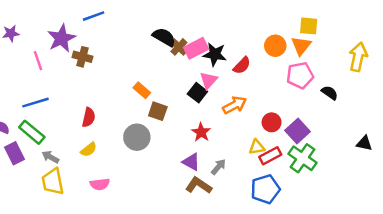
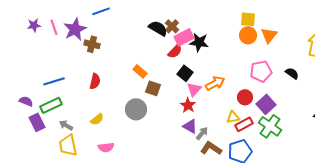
yellow square: (309, 26) -> (248, 19), moved
brown cross: (179, 47) -> (172, 26), moved
pink line: (38, 61) -> (54, 27), moved
red semicircle: (242, 66) -> (175, 51), moved
pink pentagon: (300, 75) -> (261, 71), moved
pink triangle: (209, 80) -> (194, 89), moved
red semicircle: (89, 117) -> (95, 81), moved
green rectangle: (32, 132) -> (51, 105), turned -65
purple triangle: (191, 162) -> (190, 126), moved
brown L-shape: (199, 185) -> (211, 148), moved

